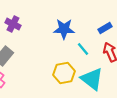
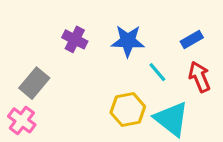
purple cross: (13, 24) -> (75, 39), moved

